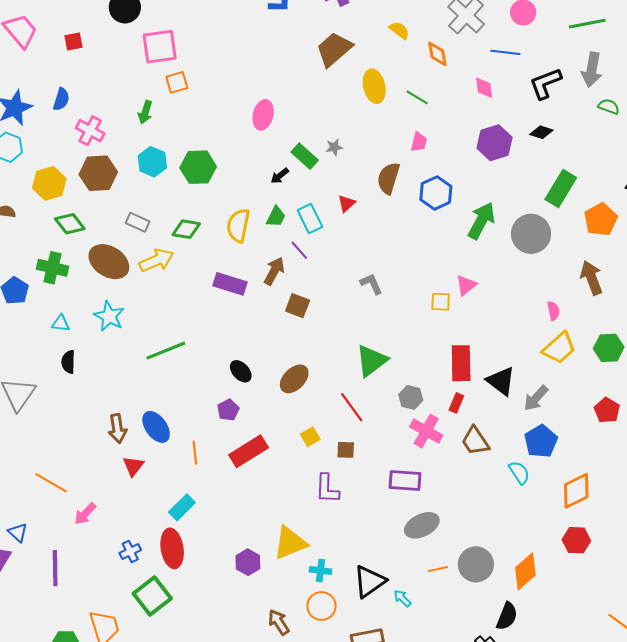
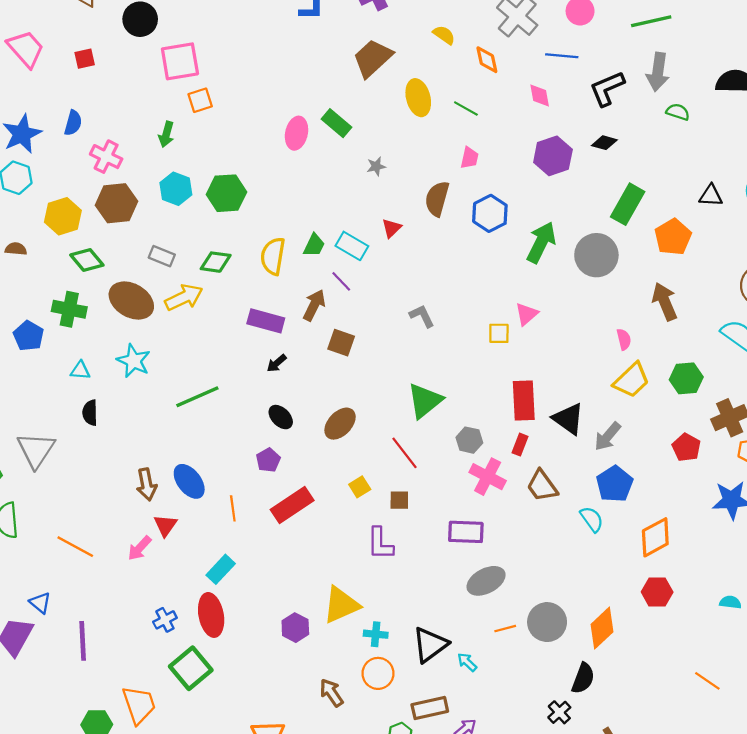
green rectangle: (305, 156) -> (337, 123), moved
black arrow: (280, 176) -> (277, 363), moved
cyan rectangle: (310, 219) -> (352, 246), turned -32
pink arrow: (85, 514) -> (140, 548), moved

